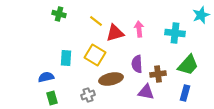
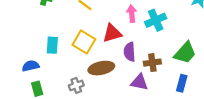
red triangle: (115, 33) -> (112, 33), moved
cyan cross: (175, 33) -> (156, 20), moved, turned -30

